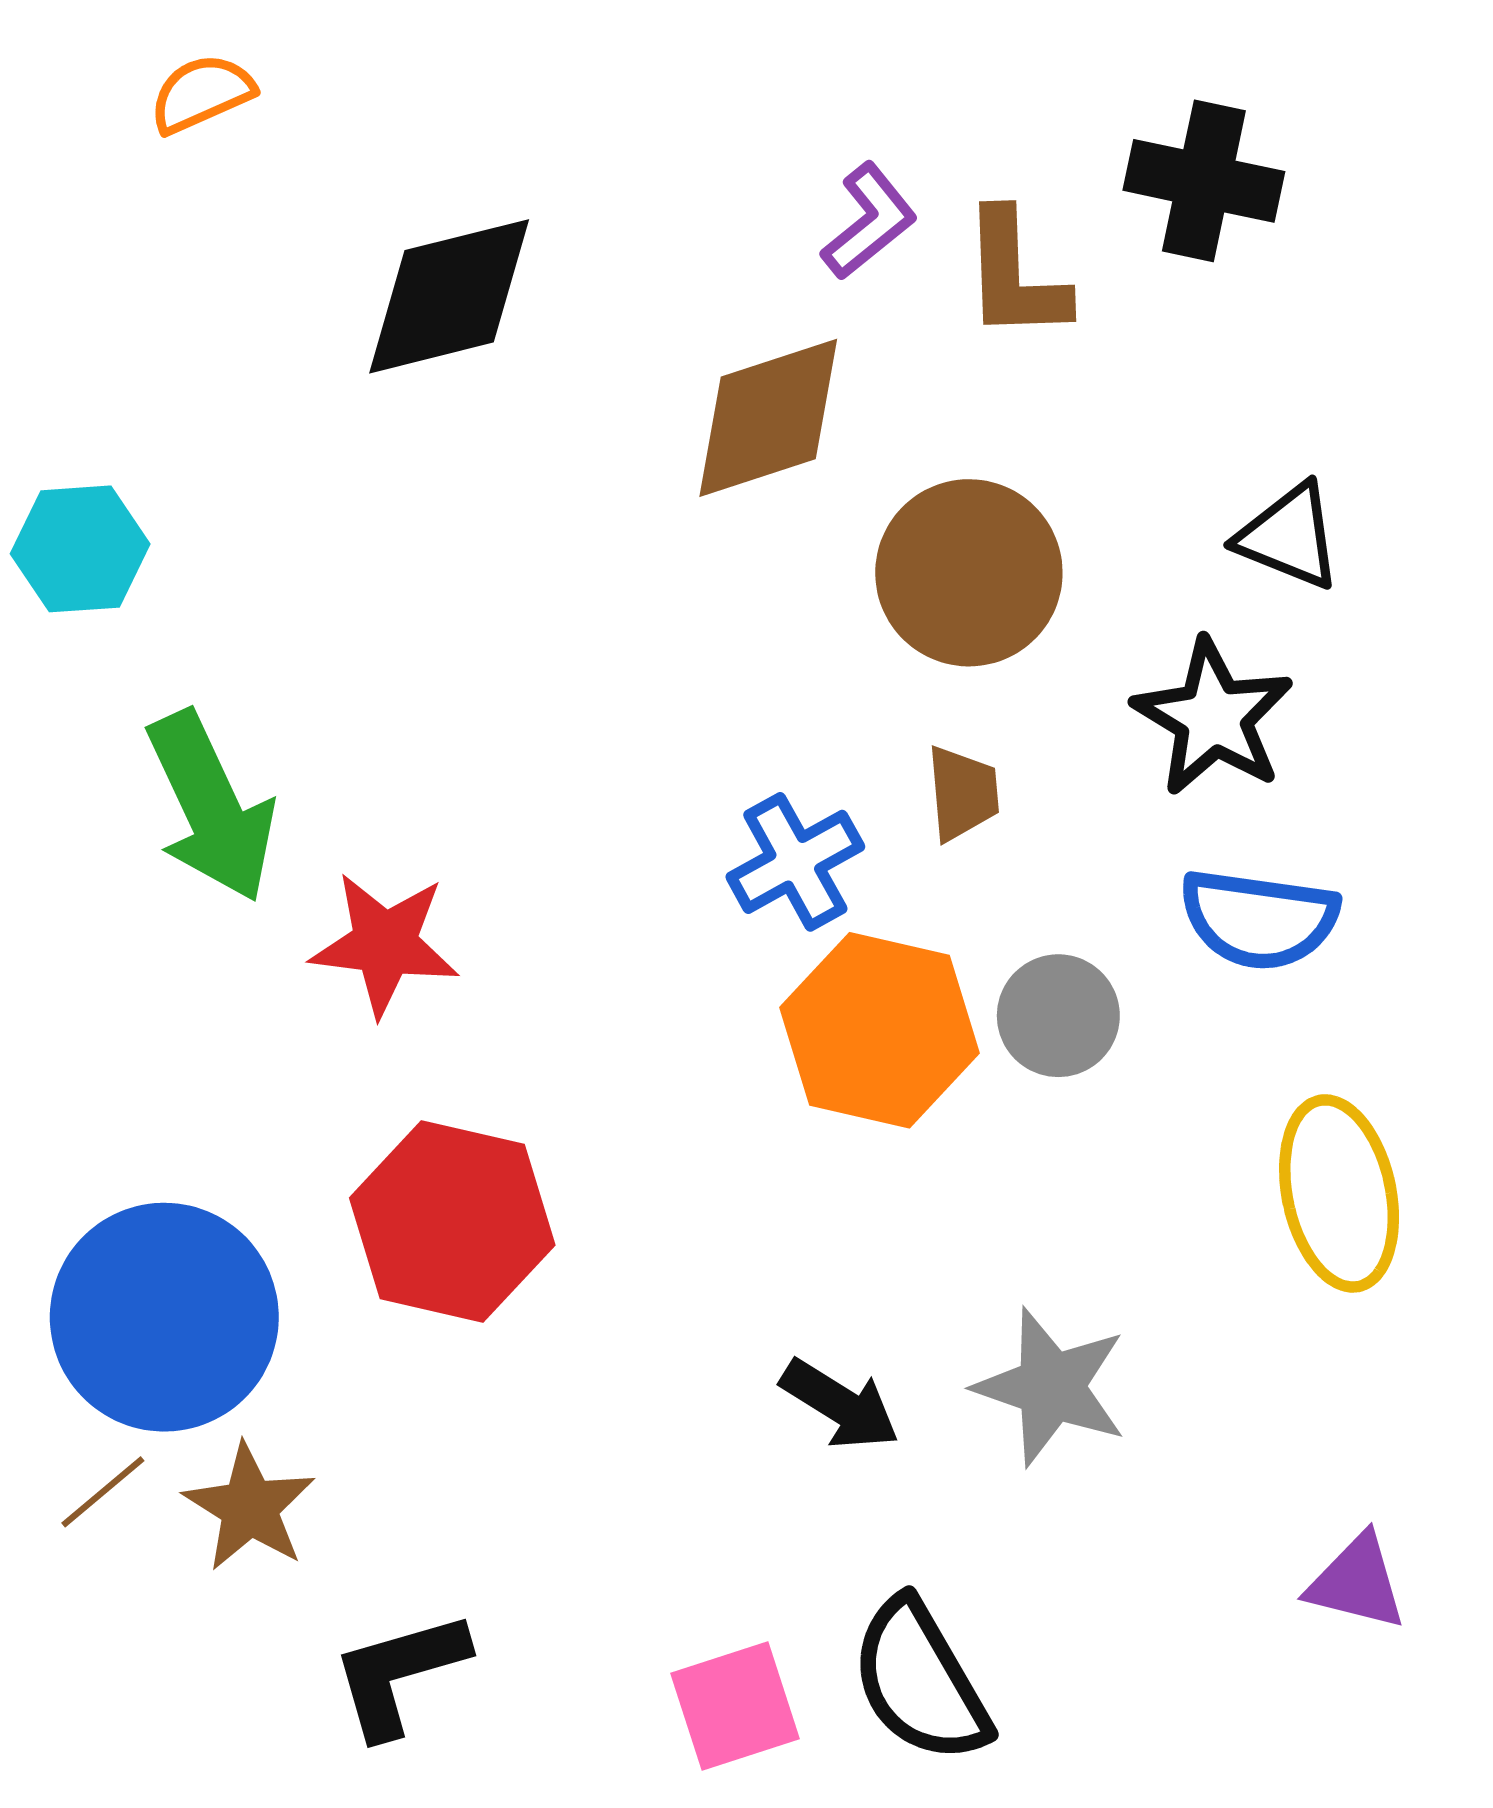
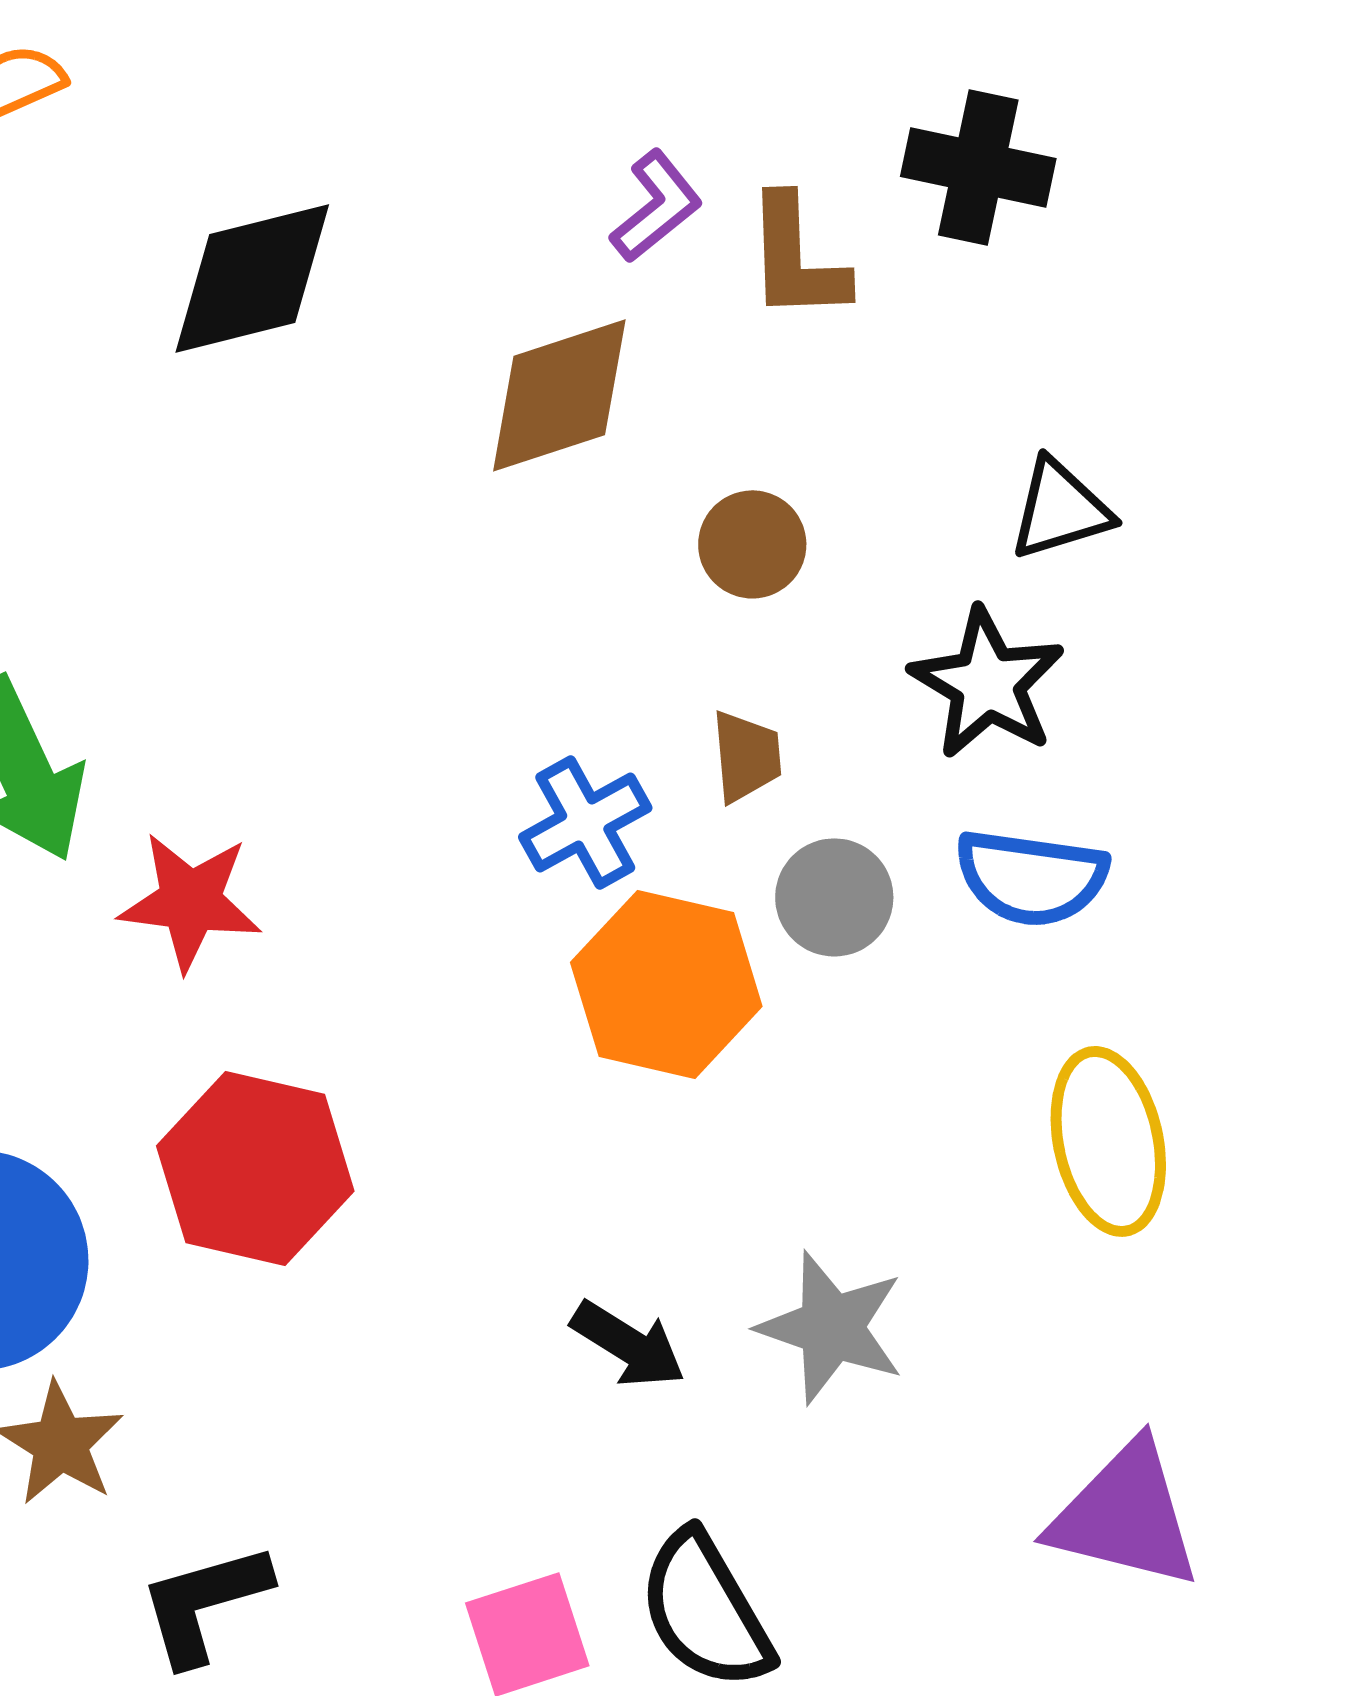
black triangle: (1289, 536) -> (1060, 509), turned -39
brown circle: (969, 573) -> (752, 544), size x0.6
gray circle: (1058, 1016) -> (834, 897), moved
purple triangle: (1357, 1582) -> (1125, 1515), size x1.6

